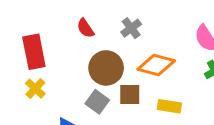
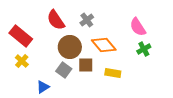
red semicircle: (85, 28) -> (56, 20), size x1.5
red rectangle: (34, 52) -> (21, 36), turned -40
orange diamond: (156, 65) -> (104, 45), turned 35

